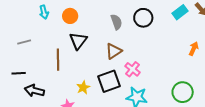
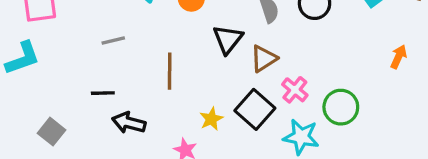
black triangle: (78, 41) -> (228, 39), moved
black square: (109, 81) -> (255, 109), turned -30
green circle: (183, 92) -> (341, 107), moved

